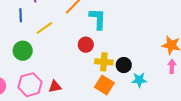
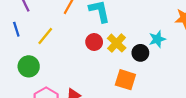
yellow cross: (104, 62) -> (117, 43), moved, turned -36
cyan star: (139, 80) -> (157, 39), moved

